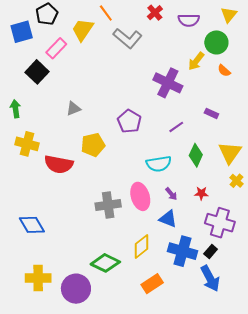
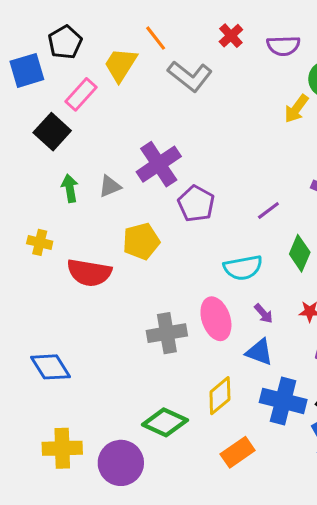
purple cross: (168, 83) -> (159, 164), moved, turned 32
green arrow: (15, 109) -> (70, 188), moved
yellow cross: (27, 144) -> (40, 242), size x0.7

